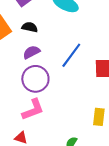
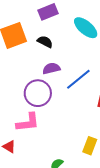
purple semicircle: (31, 52) -> (51, 68), moved

